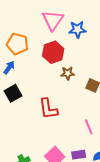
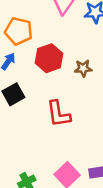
red hexagon: (53, 52) -> (49, 58), moved

